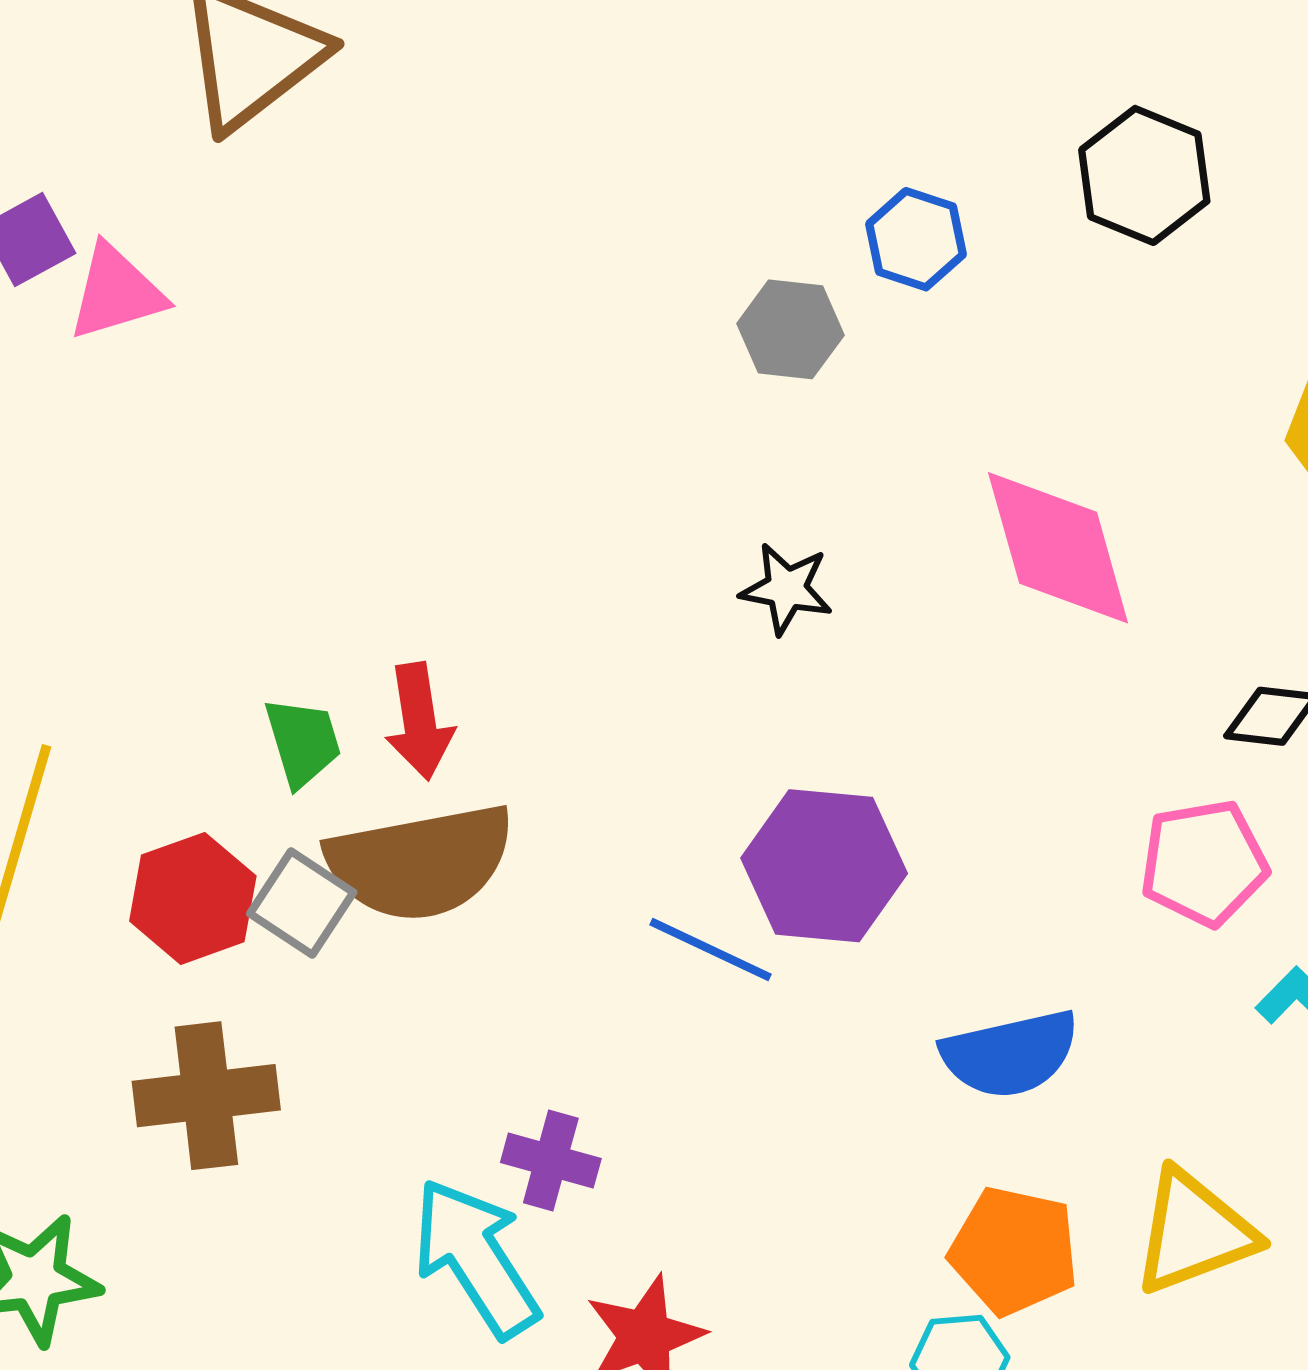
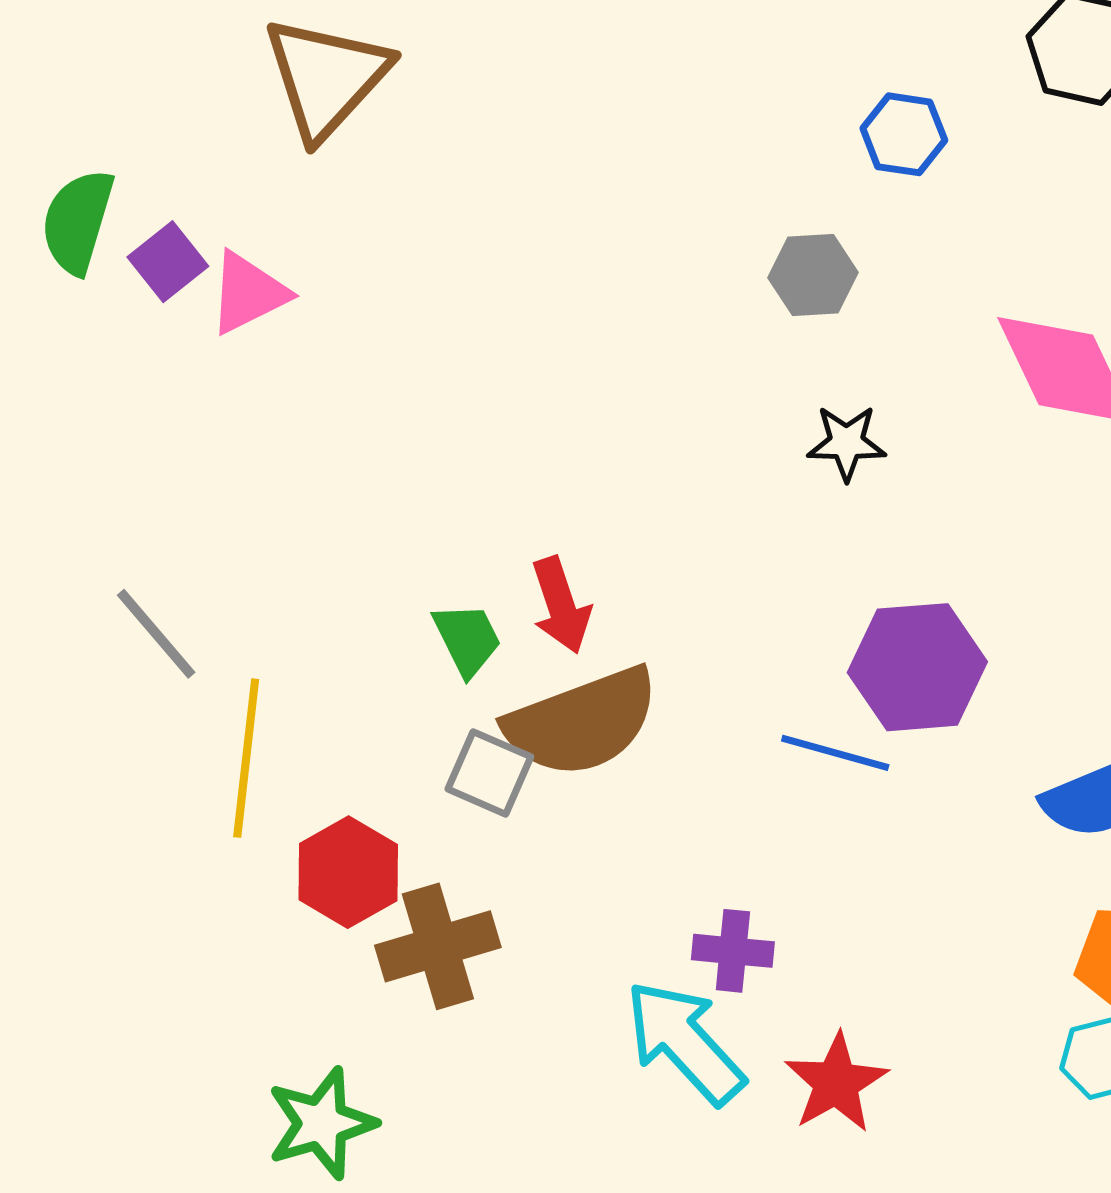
gray hexagon: (790, 329) -> (813, 275), moved
red hexagon: (193, 898) -> (348, 872), moved

